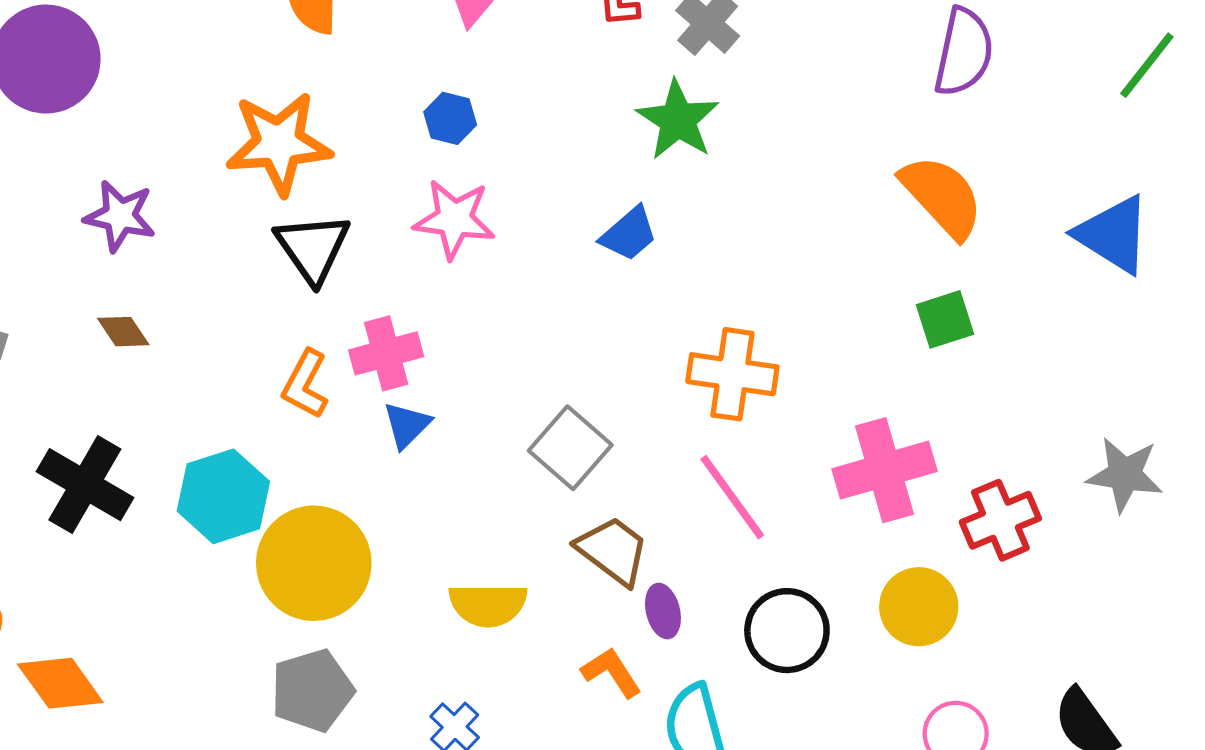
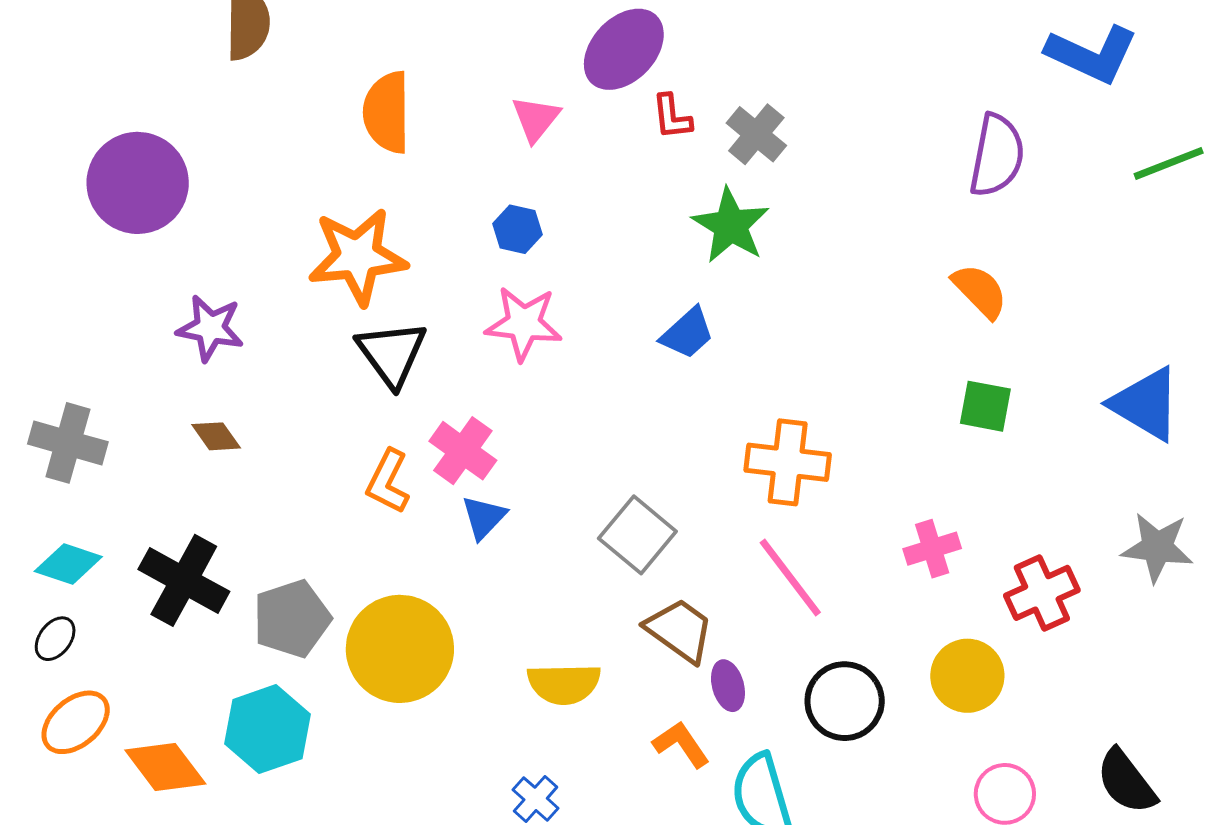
green line: (1147, 65) -> (1169, 163), turned 32
orange semicircle: (942, 196) -> (980, 291), size x0.7
blue triangle: (1113, 234) -> (1146, 404), moved
green square: (945, 319) -> (985, 406), turned 30
pink cross: (386, 353) -> (463, 451), turned -38
pink cross: (884, 470) -> (932, 549), size x0.6
cyan hexagon: (223, 496) -> (267, 729), moved
gray pentagon: (312, 690) -> (292, 619), moved

